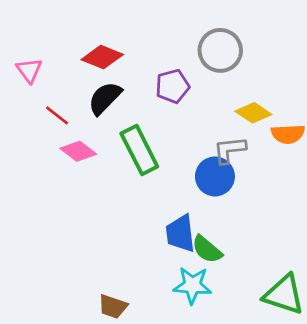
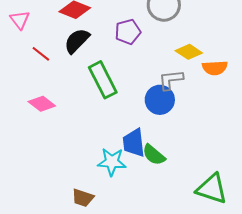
pink diamond: (78, 151) -> (42, 104), moved
cyan star: (192, 285) -> (112, 162), moved

